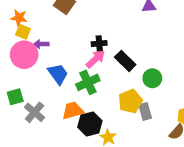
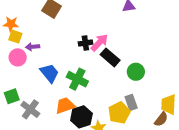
pink circle: (24, 55) -> (18, 57), size x0.7
pink arrow: (96, 59) -> (99, 43), moved
green cross: (88, 82) -> (77, 79), turned -35
yellow pentagon: (130, 101) -> (119, 113), moved

